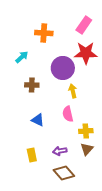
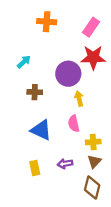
orange cross: (44, 33) -> (47, 22), moved
blue triangle: (38, 120) -> (41, 130), size x1.5
brown diamond: (64, 173) -> (92, 187), moved, turned 55

